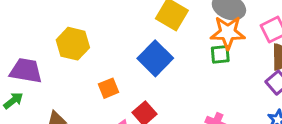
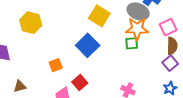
yellow hexagon: (73, 44) -> (31, 23), moved

